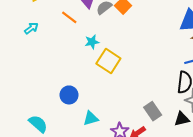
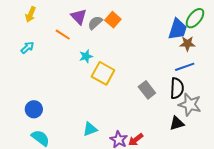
blue circle: (69, 95) -> (34, 109), moved
gray rectangle: (153, 111) -> (147, 90), moved

